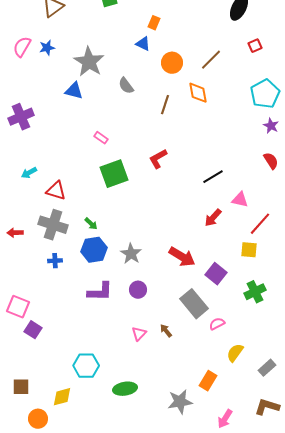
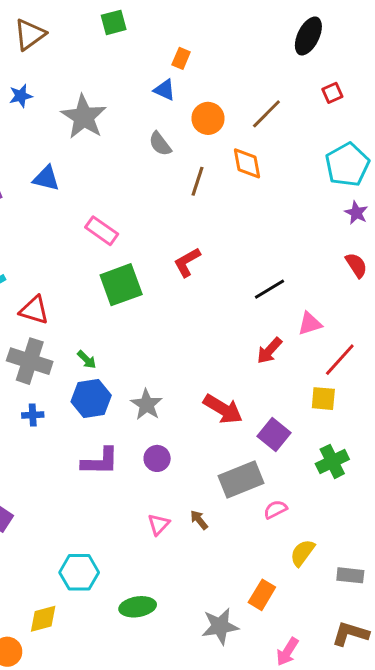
gray semicircle: (126, 86) -> (160, 144), moved
blue triangle: (74, 91) -> (46, 178), moved
pink rectangle: (101, 138) -> (102, 231), size x1.5
pink triangle: (240, 200) -> (310, 324), turned -30
gray rectangle: (194, 304) -> (241, 479), turned -72
gray rectangle: (267, 368) -> (350, 575), turned 48

